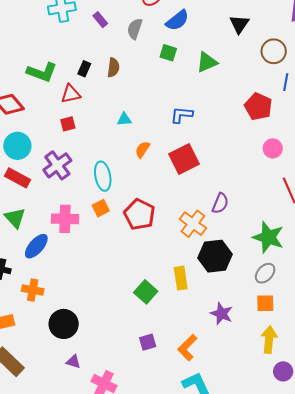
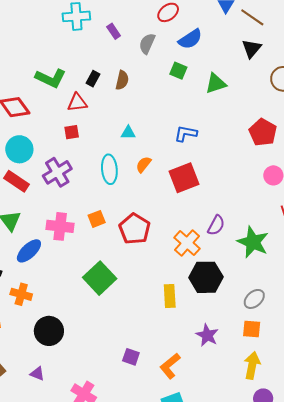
cyan ellipse: (103, 176) -> (109, 169), moved
green star: (268, 237) -> (253, 242), moved
green square: (146, 292) -> (100, 278), moved, size x1.4
purple square: (148, 342) -> (131, 357), turned 30
purple triangle: (73, 362) -> (37, 374), moved

